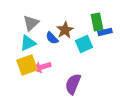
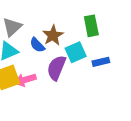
blue rectangle: (105, 32) -> (101, 62), moved
purple semicircle: (73, 84) -> (56, 68), moved

